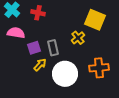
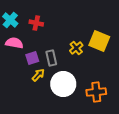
yellow square: (95, 20) -> (99, 41), moved
orange cross: (99, 68) -> (96, 92), moved

